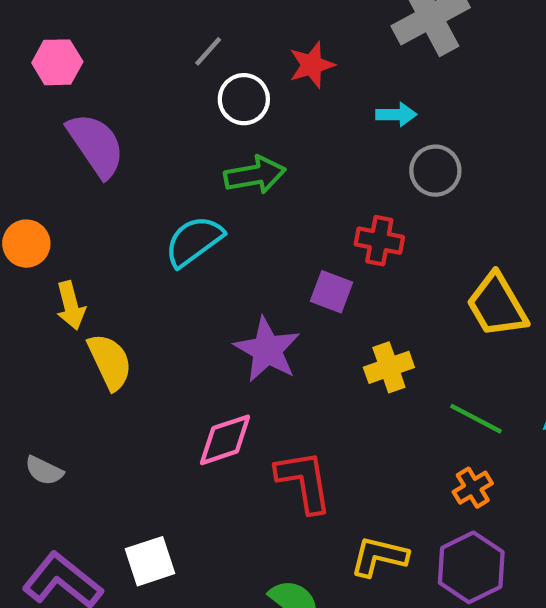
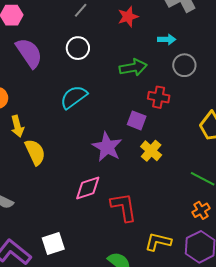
white circle: (244, 99) -> (78, 48), moved
green arrow: (255, 175) -> (133, 67), moved
yellow cross: (389, 367) -> (151, 151), moved, turned -30

